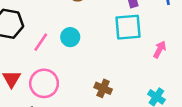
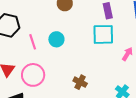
pink line: (41, 42) -> (33, 42), turned -56

